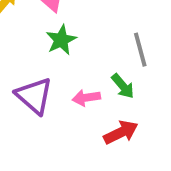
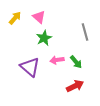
gray line: (140, 50) -> (85, 32), moved
pink arrow: (86, 98) -> (57, 60), moved

